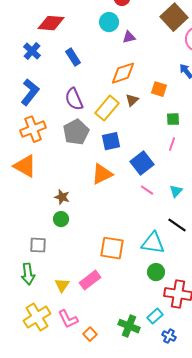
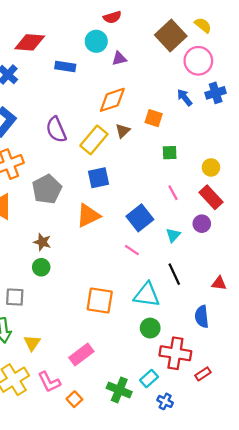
blue rectangle: (73, 57) -> (65, 67), moved, turned -48
gray pentagon: (76, 132) -> (47, 189), moved
pink line: (172, 144) -> (173, 193), moved, turned -48
blue square: (142, 163) -> (140, 218), moved
pink line: (147, 190) -> (132, 250), moved
black line: (177, 225) -> (174, 274), turned 30
pink rectangle: (90, 280) -> (81, 354), moved
yellow triangle: (62, 285) -> (32, 343), moved

